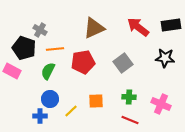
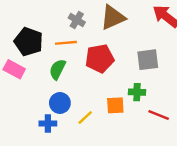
gray cross: (40, 30) -> (77, 20), moved
gray square: (123, 63) -> (148, 60), turned 30
green cross: (129, 97) -> (137, 92), moved
red line: (130, 120) -> (159, 115), moved

